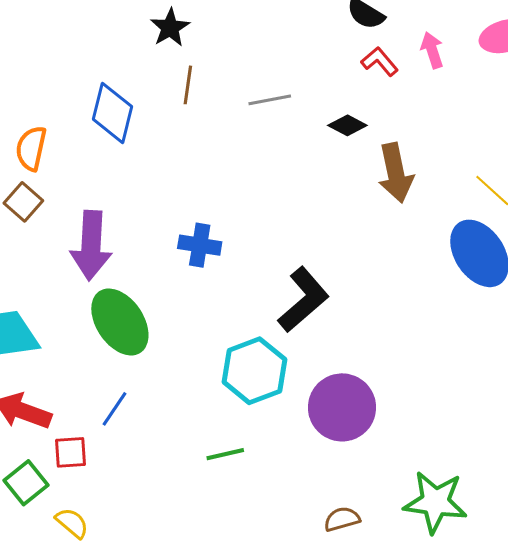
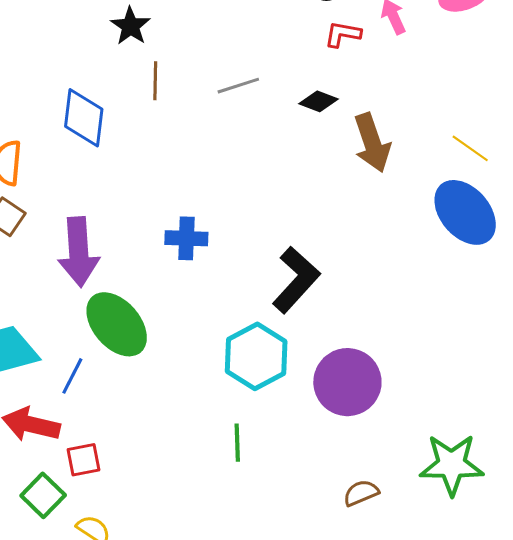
red L-shape: (380, 61) -> (343, 34), turned -33
blue line: (115, 409) -> (72, 376), moved
green line: (225, 454) -> (237, 443), turned -72

